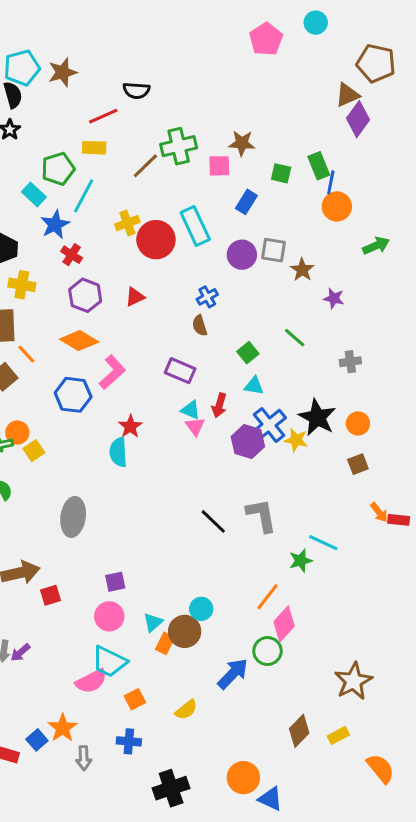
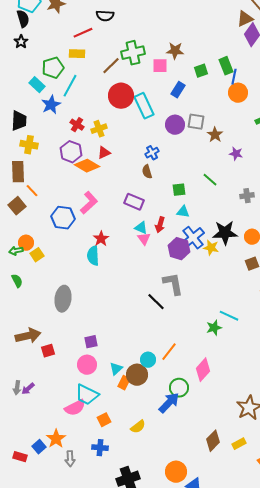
green square: (281, 173) -> (201, 71), turned -32
yellow cross: (127, 223) -> (99, 129), moved
red circle: (156, 240) -> (121, 96), moved
red cross: (72, 255) -> (77, 125), moved
orange diamond: (79, 341) -> (87, 166), moved
green square: (248, 353) -> (179, 190), turned 32
black star: (317, 417) -> (225, 233), turned -30
gray L-shape: (261, 515) -> (173, 284), moved
orange line: (267, 597) -> (169, 352), moved
green circle: (267, 651) -> (179, 388), moved

